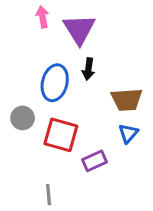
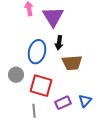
brown trapezoid: (127, 100) -> (72, 63), moved
blue triangle: (128, 133) -> (85, 101), moved
gray line: (49, 195) -> (34, 111), moved

